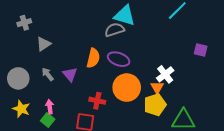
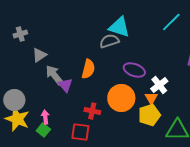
purple ellipse: (119, 59) -> (134, 70), moved
gray arrow: (48, 74) -> (54, 75), moved, size x1.5
gray circle: (18, 78) -> (14, 100), moved
yellow star: (21, 109) -> (17, 119), size x1.4

